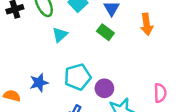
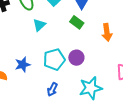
orange arrow: (147, 24) -> (107, 32), moved
purple circle: (104, 88) -> (76, 58), moved

